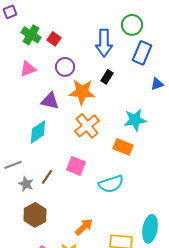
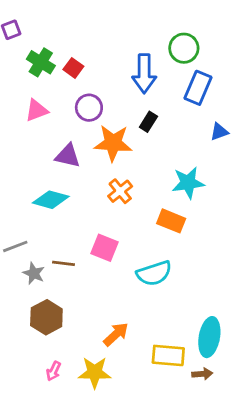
orange cross: (87, 126) -> (120, 191), size x0.7
cyan diamond: (38, 132) -> (51, 200), turned 50
brown line: (47, 177) -> (63, 263), turned 63

